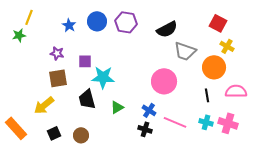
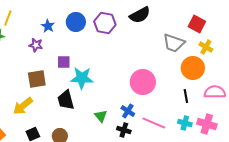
black semicircle: (167, 29) -> (140, 15), moved
gray trapezoid: (185, 51) -> (174, 43), moved
purple star: (57, 53) -> (36, 45), moved
green triangle: (117, 107) -> (101, 116), moved, turned -40

